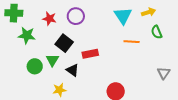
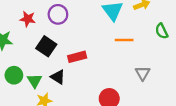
green semicircle: (157, 32) -> (162, 31), moved
green triangle: (52, 60) -> (35, 81), moved
gray triangle: (164, 73) -> (143, 73), moved

